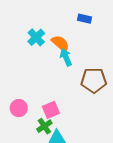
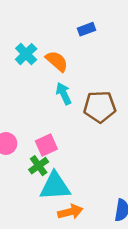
blue rectangle: (84, 19) -> (87, 29), turned -32
cyan arrow: (66, 57) -> (64, 94), moved

